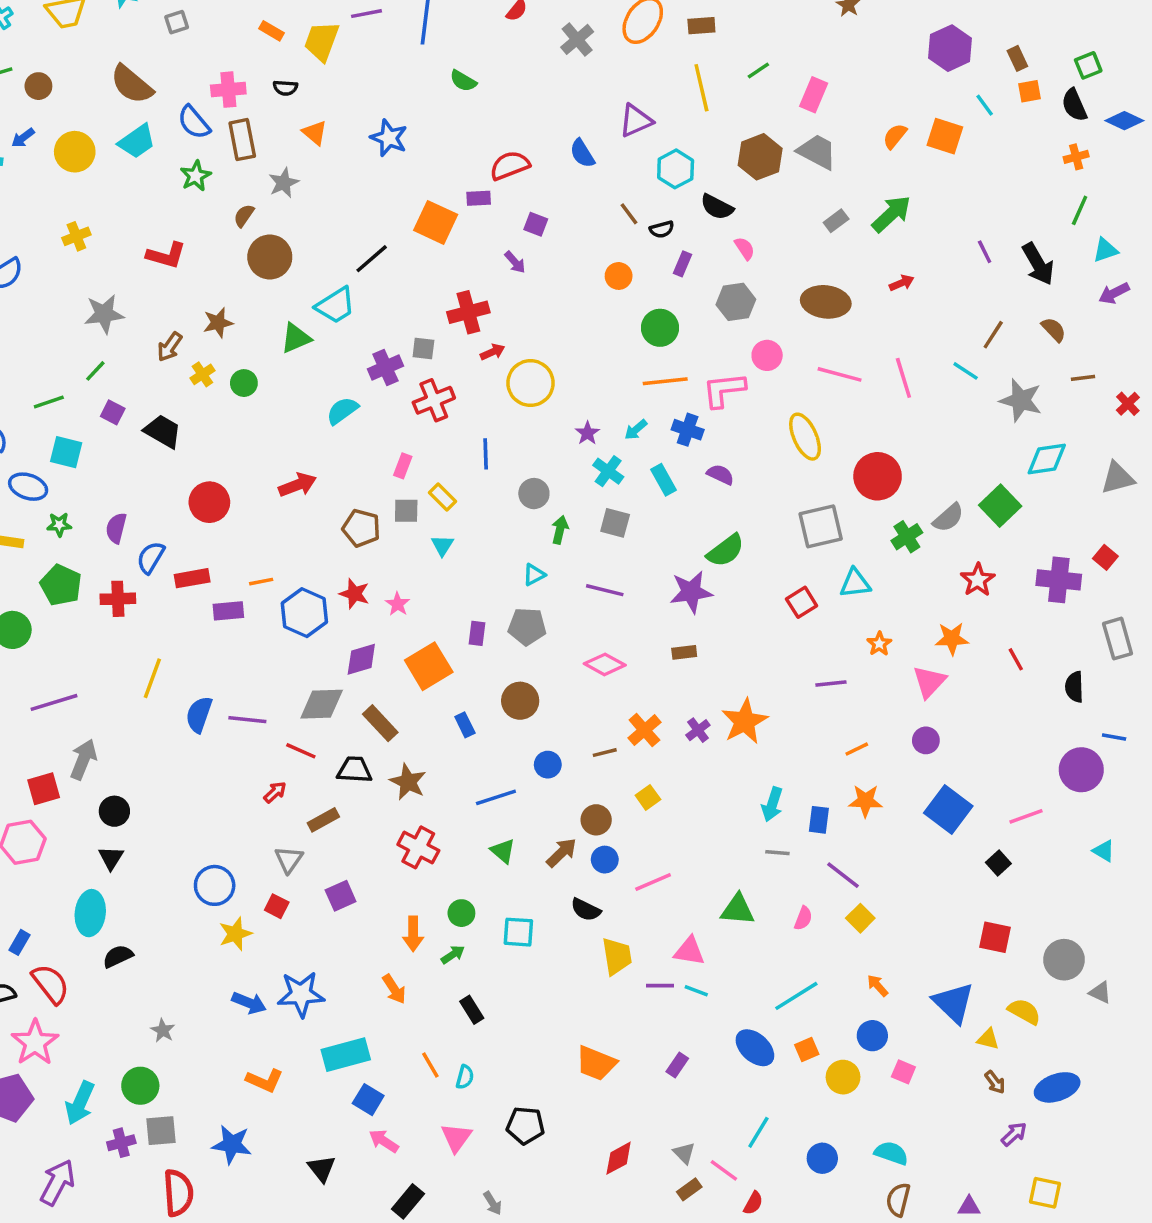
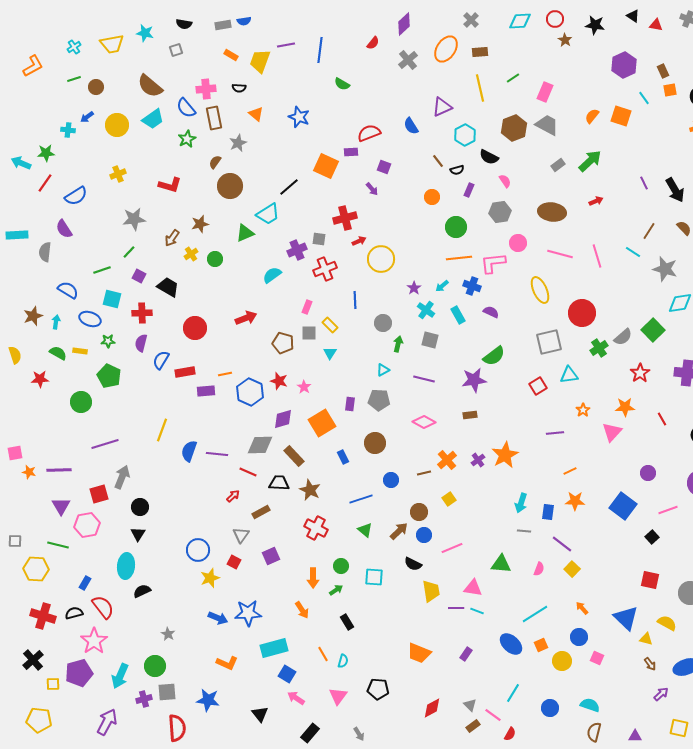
red cross: (118, 599) -> (142, 313), moved
purple circle: (926, 740) -> (648, 473), moved

